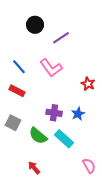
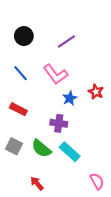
black circle: (35, 25) -> (24, 36), moved
red rectangle: (17, 91) -> (18, 109), moved
blue star: (78, 114) -> (70, 98), moved
gray square: (13, 123) -> (14, 146), moved

